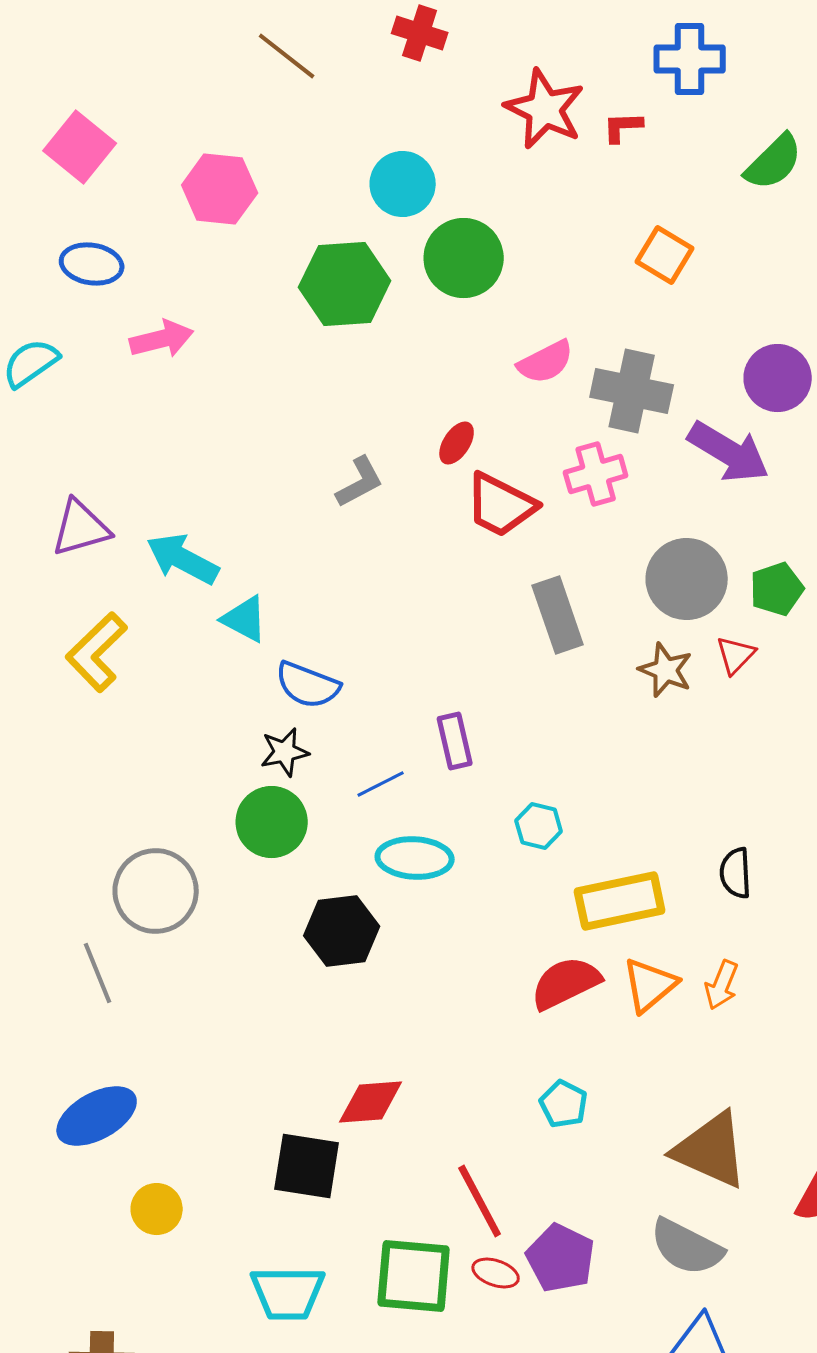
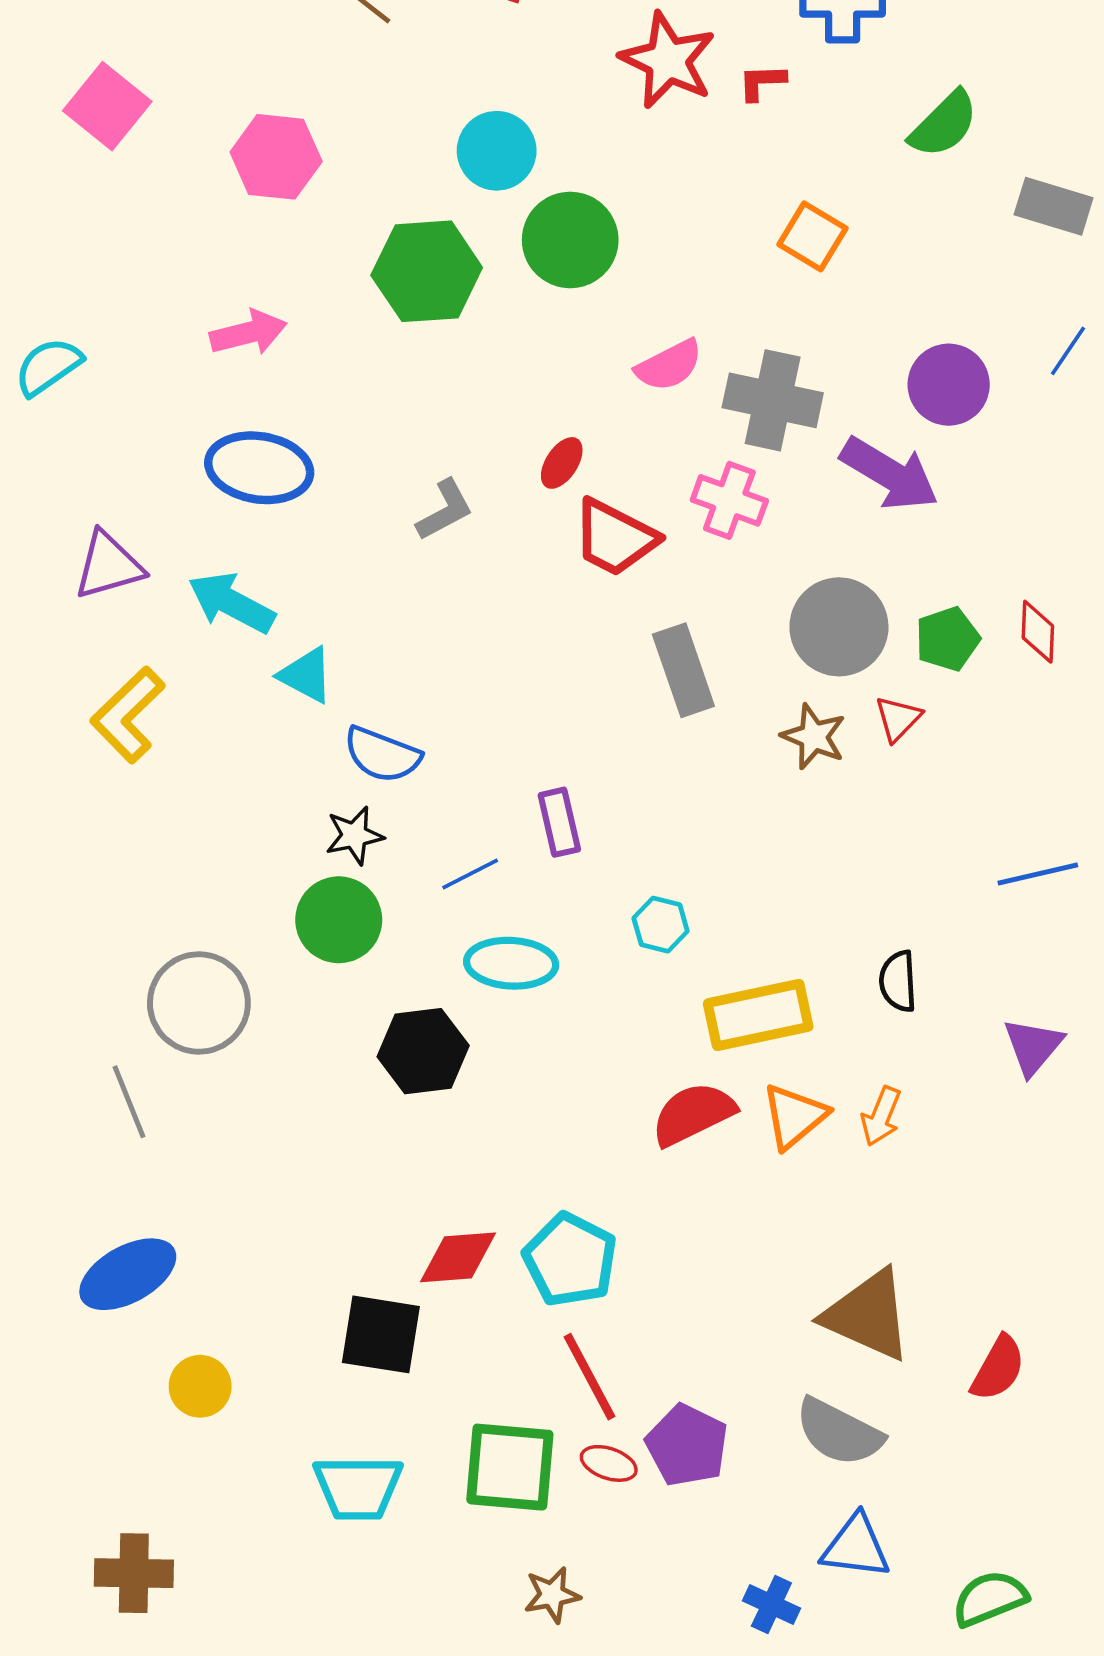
blue ellipse: (92, 264) -> (259, 468), moved, size x1.4
pink arrow: (162, 339) -> (248, 333), moved
pink cross: (596, 474) -> (729, 500), turned 36
cyan pentagon: (564, 1104) -> (570, 1260), moved, size x1.6

